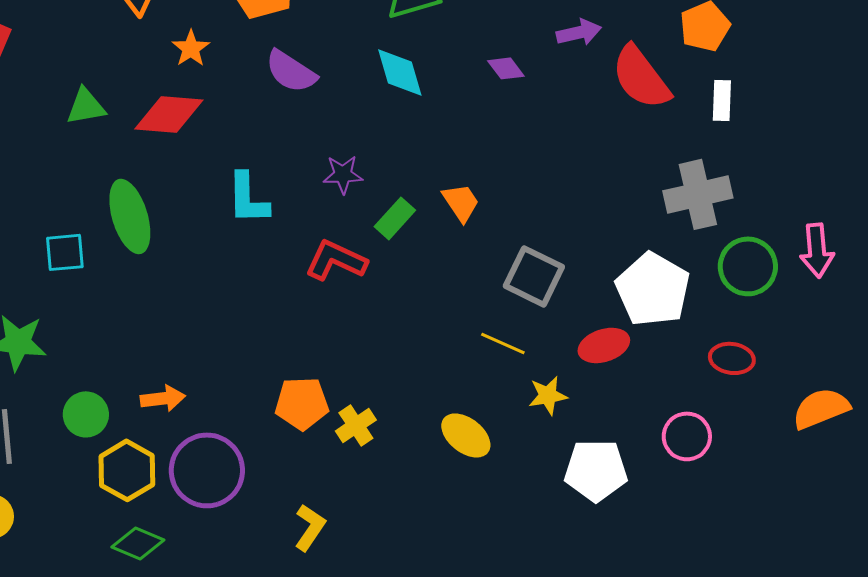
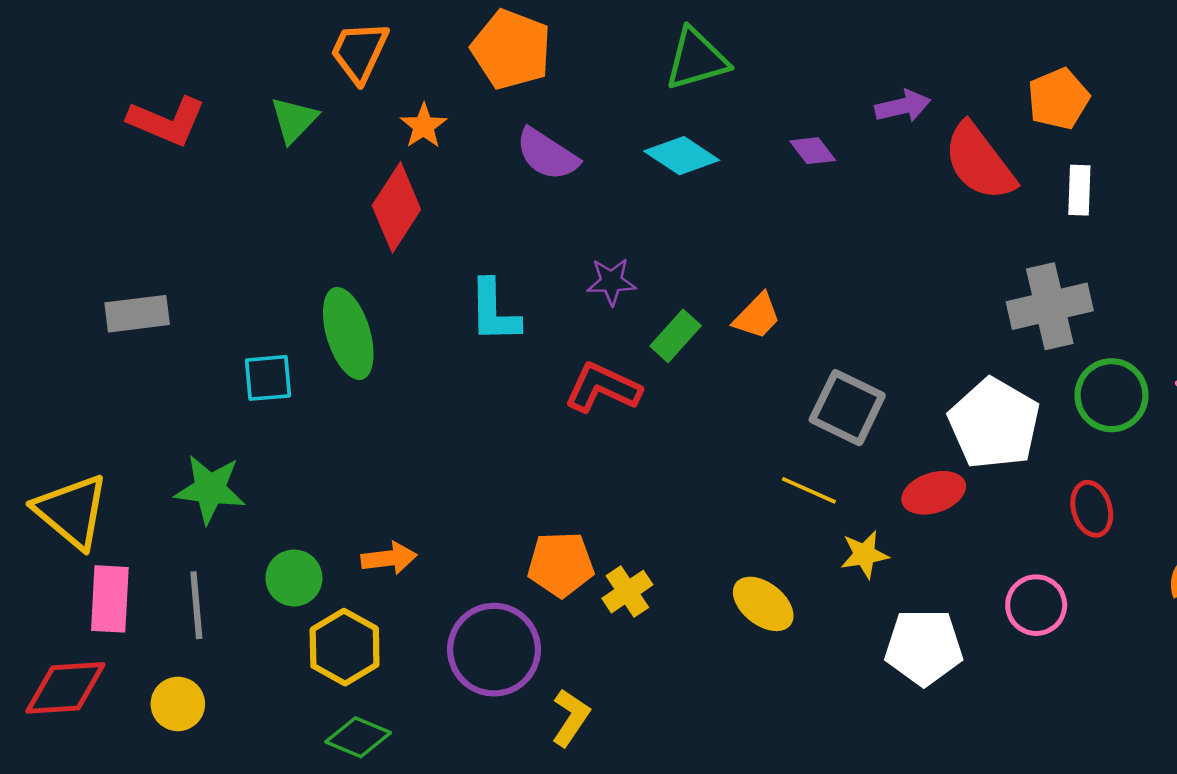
cyan diamond: (400, 72) -> (682, 156), turned -40
green triangle: (86, 106) -> (294, 120), moved, turned -36
red diamond: (169, 114) -> (396, 207), turned -62
orange trapezoid: (461, 202) -> (757, 316), turned 78
red ellipse: (732, 358) -> (1092, 509), turned 66
purple circle: (207, 470) -> (494, 650), moved

